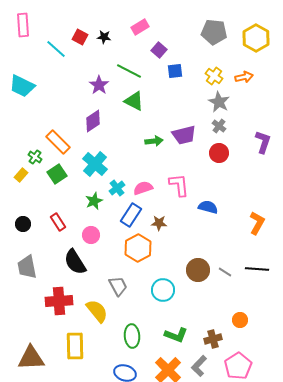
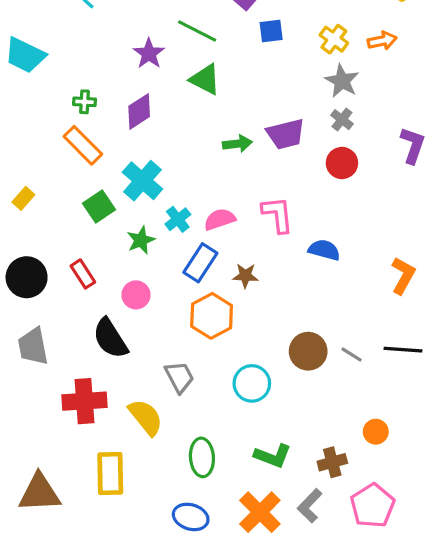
green cross: (35, 157) -> (84, 102), moved, turned -32
green square: (57, 174) -> (99, 206), moved
black circle: (23, 224) -> (27, 277), size x1.6

